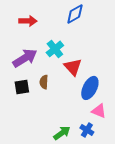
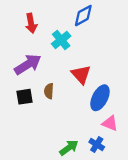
red arrow: (28, 21) -> (31, 23), turned 78
cyan cross: (55, 49) -> (61, 40), moved

